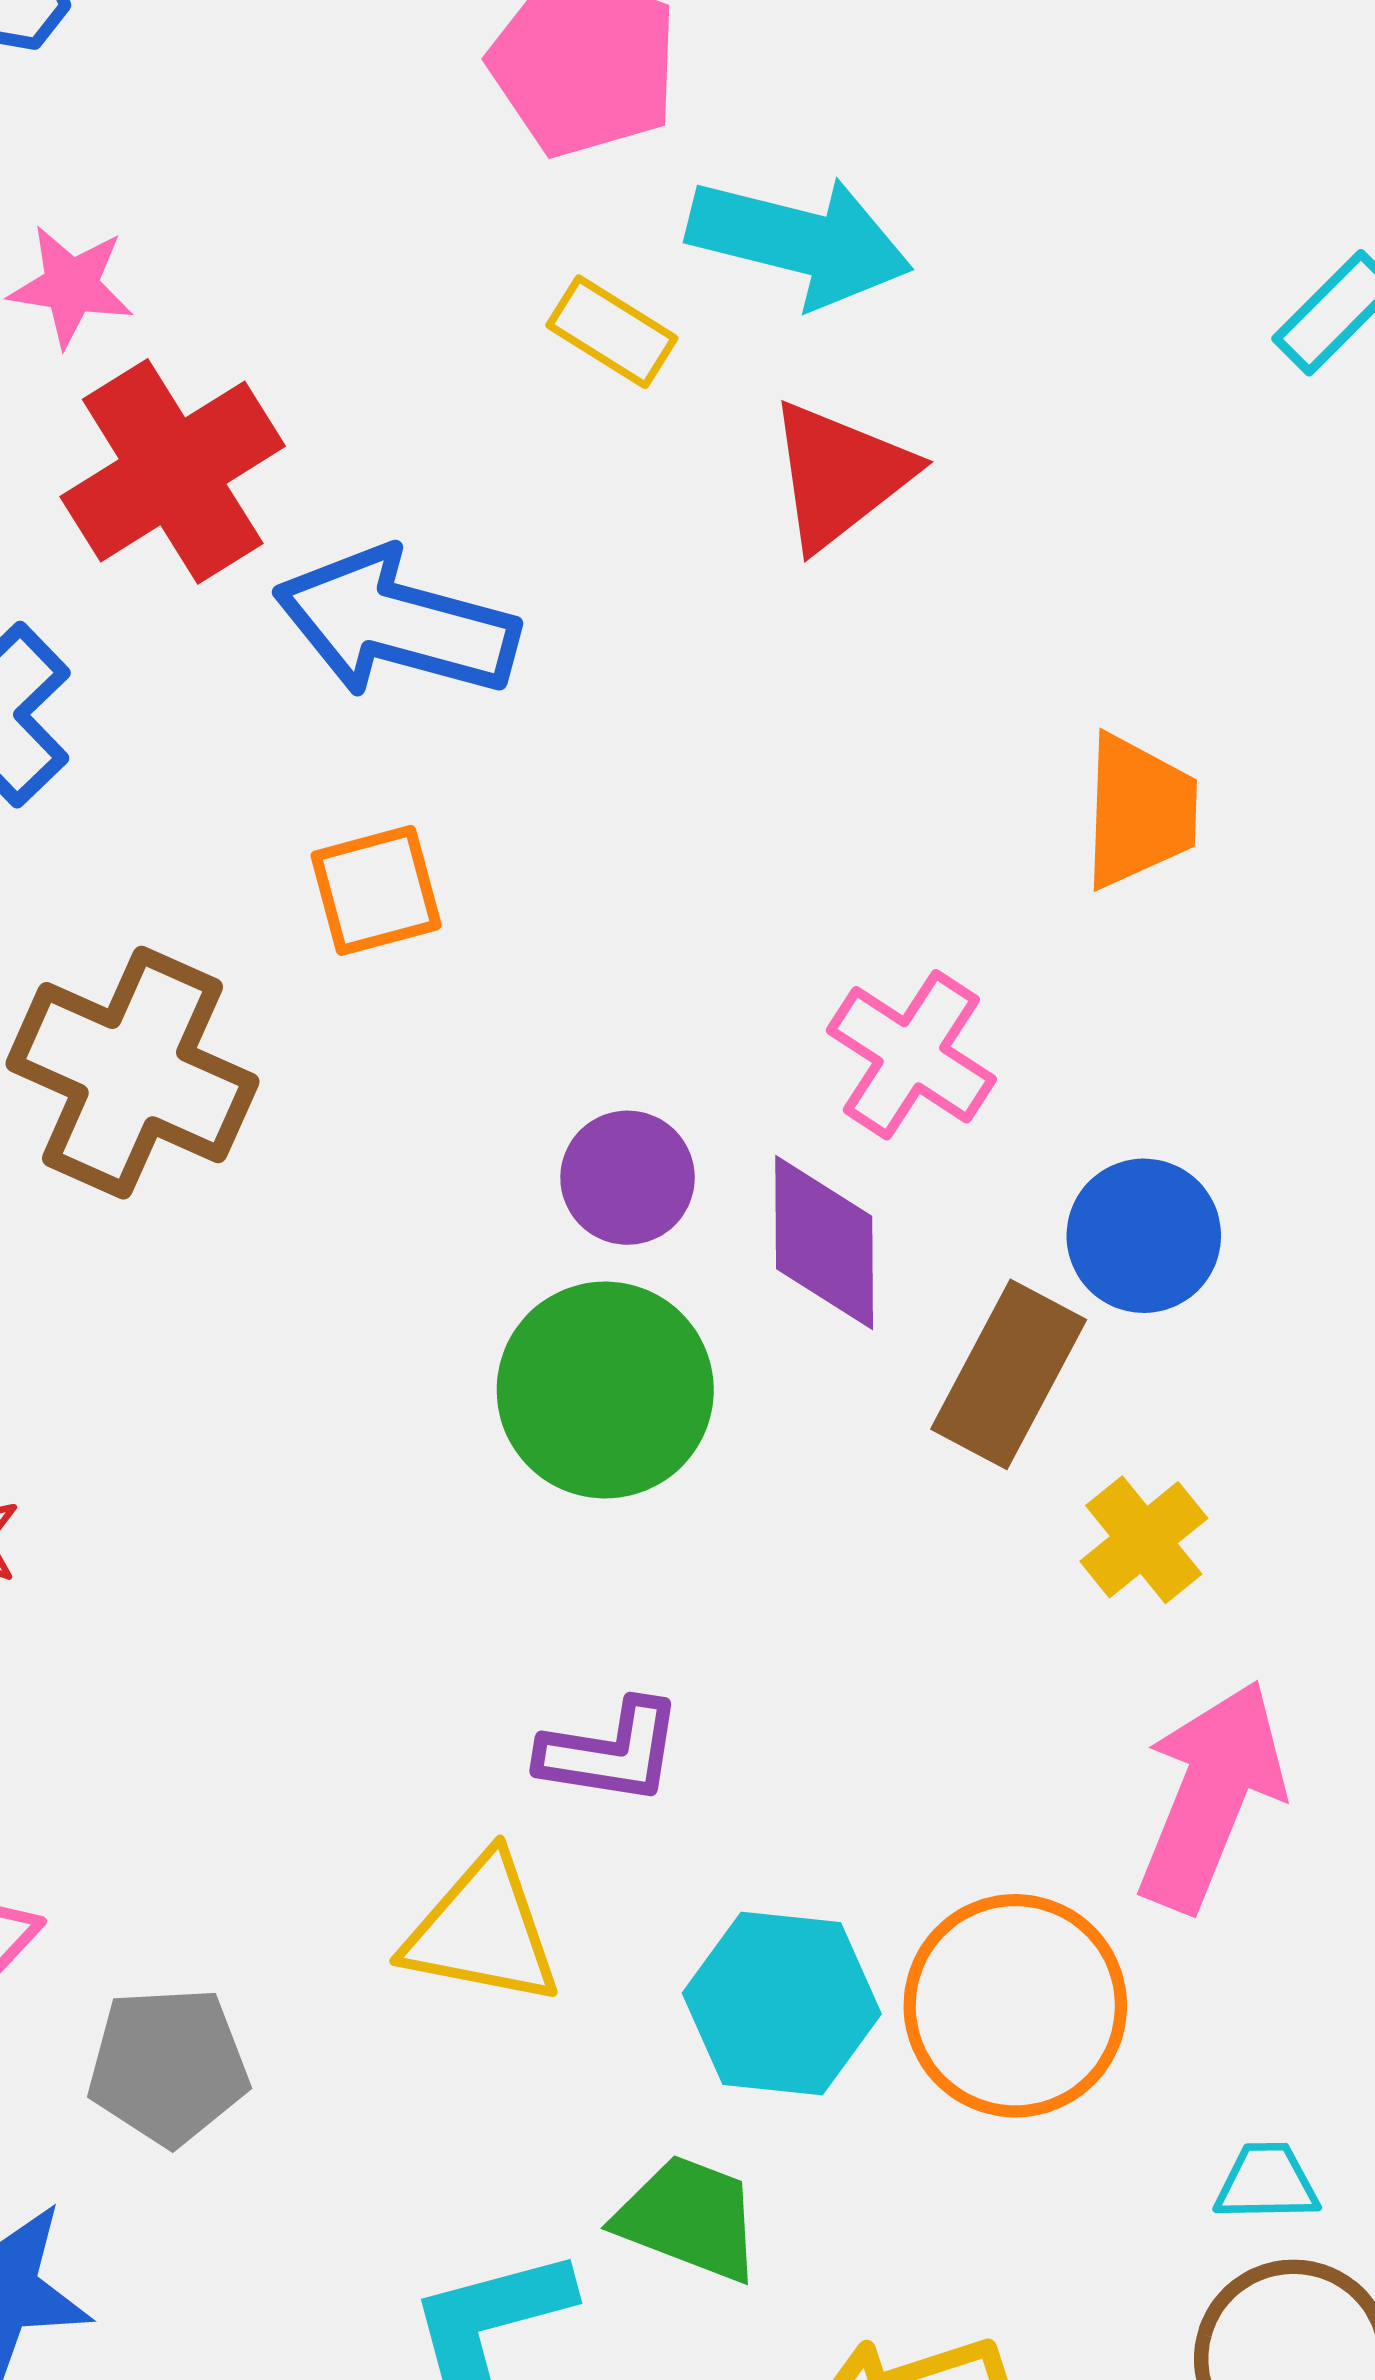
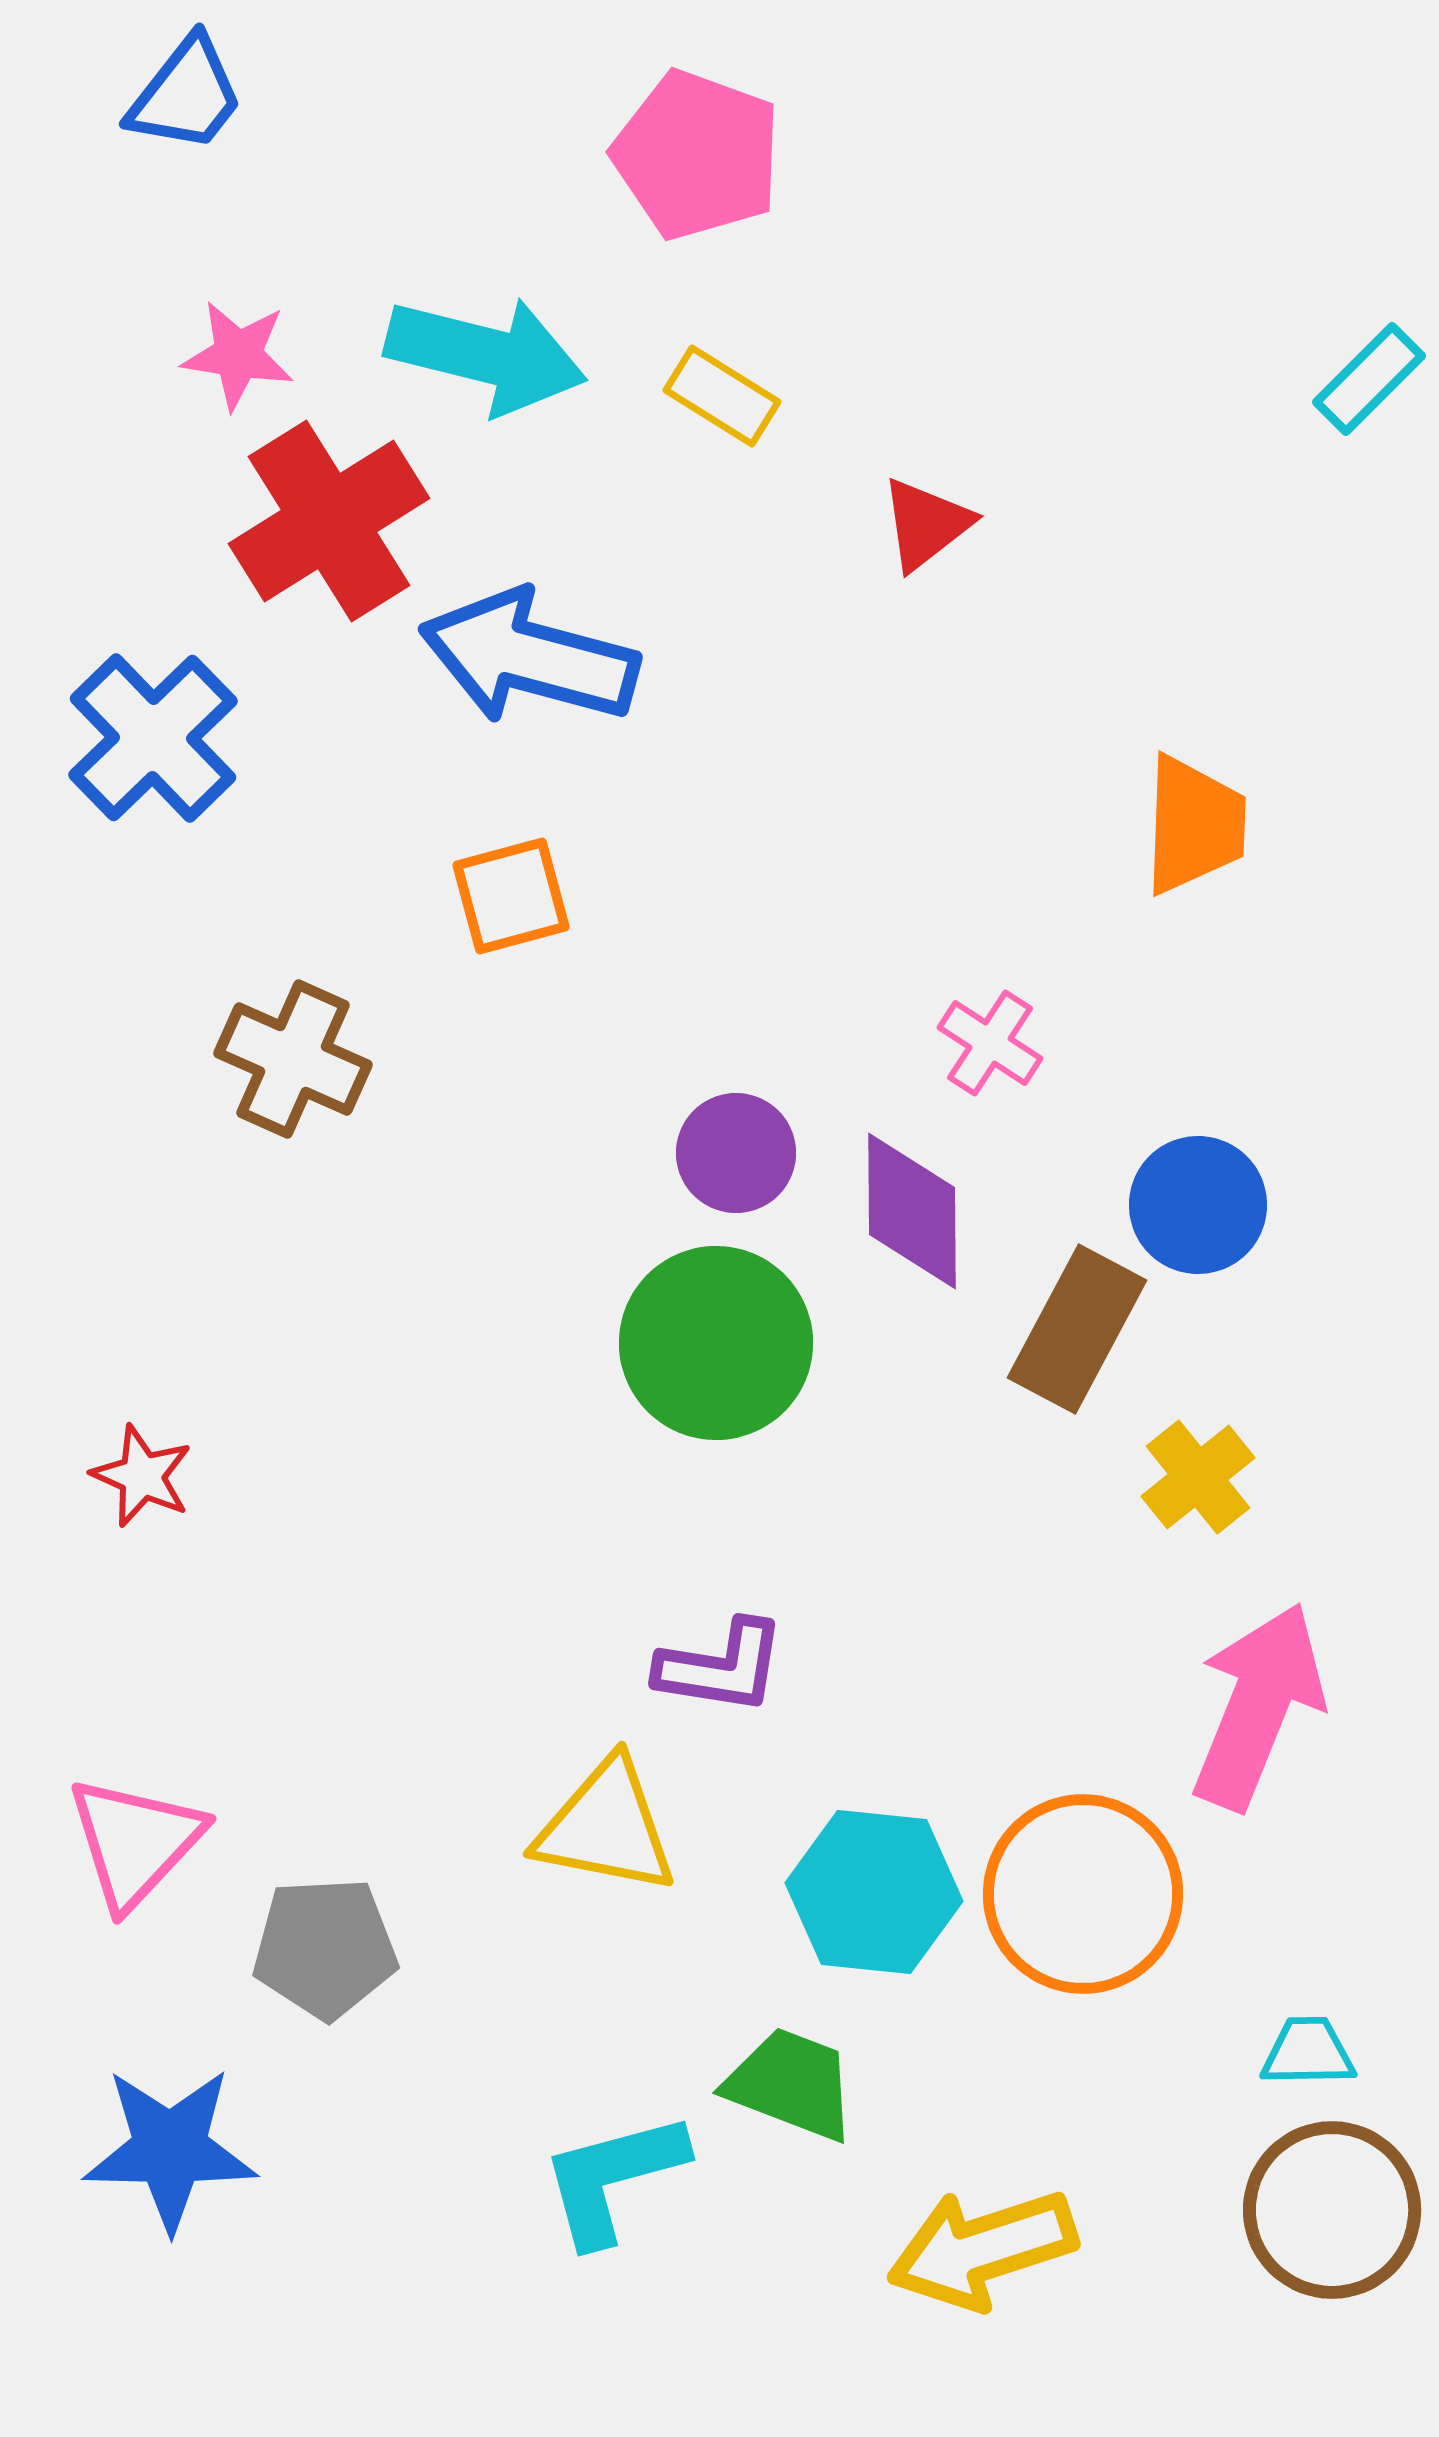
cyan arrow: (800, 241) -> (486, 355), moved
red triangle: (840, 475) -> (926, 524), size x0.7
pink cross: (911, 1055) -> (990, 1043), size x0.7
brown cross: (132, 1073) -> (293, 1059), size x0.7

